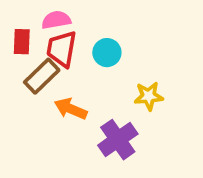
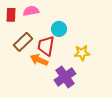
red rectangle: (22, 42) -> (11, 15), moved
red trapezoid: (62, 49) -> (46, 46), moved

